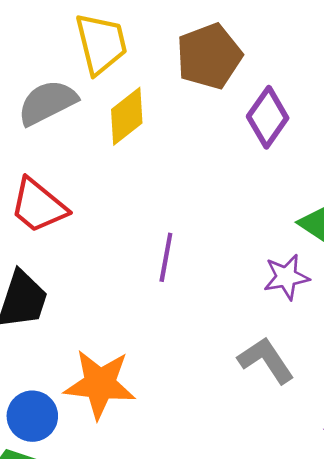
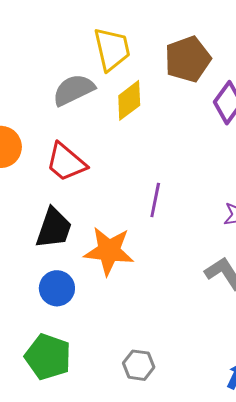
orange star: (100, 384) -> (109, 251), moved
blue circle: (32, 416) -> (57, 288), moved

